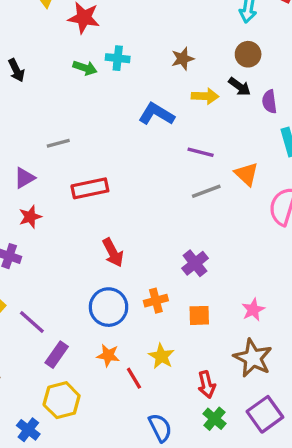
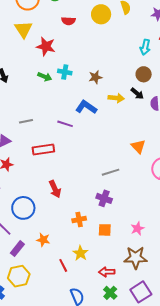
brown star: (183, 59) -> (95, 77), moved
purple line: (201, 152) -> (65, 124), moved
gray line: (206, 191) -> (111, 172), moved
purple cross: (195, 263) -> (104, 198), turned -35
blue circle: (109, 307) -> (23, 208), moved
orange star: (108, 355) -> (43, 240), moved
brown star: (253, 358) -> (136, 258), turned -30
red arrow: (207, 385) -> (107, 272), turned 98

